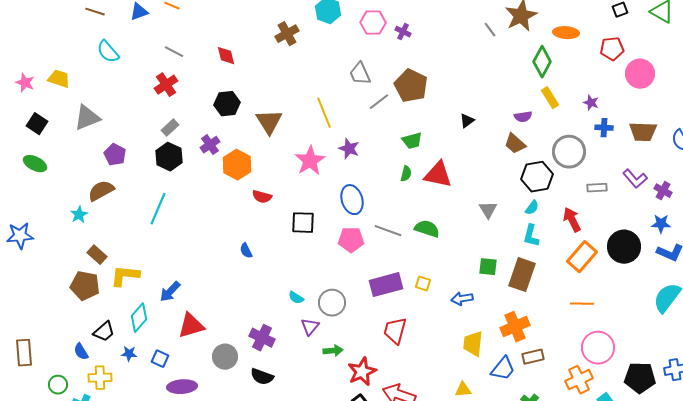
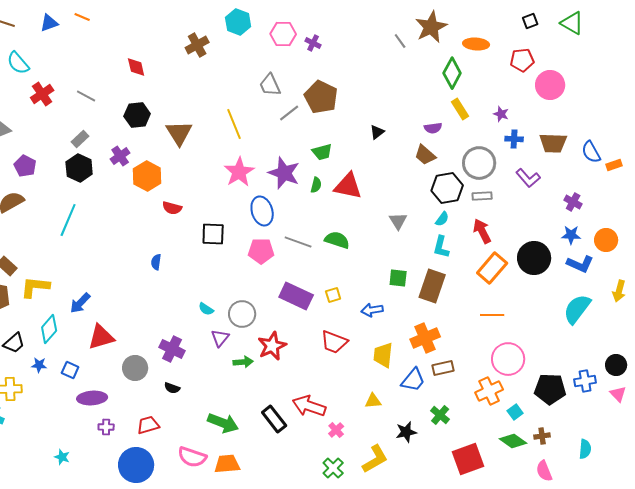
gray line: (174, 52) -> (86, 96), moved
red cross: (166, 85) -> (42, 94), moved
purple star: (349, 149) -> (284, 173), moved, size x1.5
pink star: (310, 161) -> (239, 172), moved
purple L-shape: (635, 179) -> (528, 178), moved
gray rectangle: (597, 188) -> (482, 196), moved
blue semicircle: (246, 251) -> (156, 262), turned 35
yellow square: (423, 284) -> (333, 295), turned -35
purple rectangle: (386, 285) -> (296, 296), turned 40
red trapezoid: (395, 331) -> (334, 342), moved, turned -84
red star: (362, 372) -> (272, 346), moved
black semicircle: (262, 377) -> (172, 388), size x0.7

